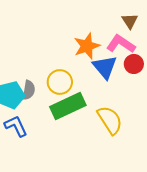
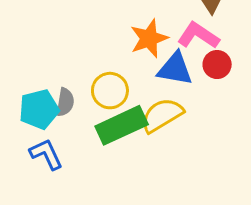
blue triangle: (105, 67) -> (175, 69), turned -40
yellow semicircle: (110, 120) -> (162, 115), moved, turned -88

